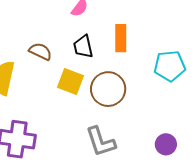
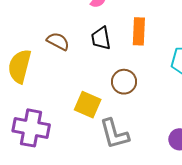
yellow square: (71, 82) -> (88, 105), moved
brown circle: (108, 89) -> (124, 82), size x0.7

